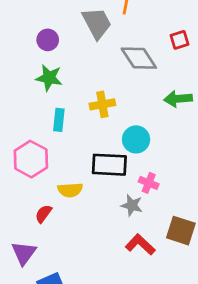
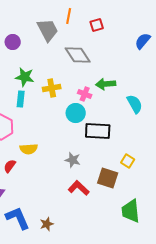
red square: (179, 40) -> (97, 25), moved
green star: (49, 78) -> (25, 77), moved
black rectangle: (109, 165) -> (98, 131), moved
pink cross: (149, 183) -> (85, 94), moved

